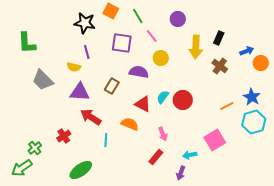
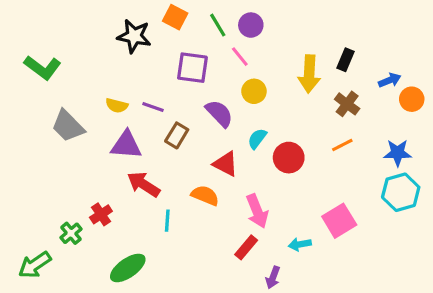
purple circle: (178, 19) -> (251, 25), moved
green L-shape: (27, 43) -> (43, 68), turned -50
purple line: (87, 52) -> (153, 107), moved, turned -56
purple semicircle: (139, 72) -> (219, 113), turned 36
cyan semicircle: (163, 97) -> (257, 139), moved
blue star: (252, 97) -> (398, 153), turned -30
orange line: (227, 106) -> (342, 145), moved
pink arrow: (163, 134) -> (257, 211), size x1.5
green cross: (35, 148) -> (71, 233), moved
purple arrow: (181, 173) -> (273, 277), moved

